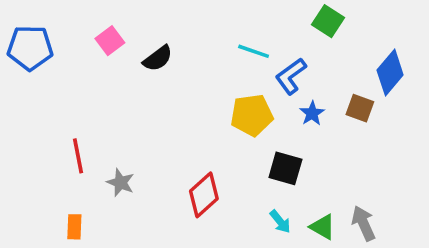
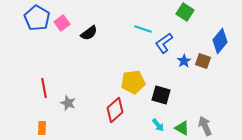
blue pentagon: (30, 48) -> (37, 18), moved, turned 30
blue star: (312, 113) -> (184, 61), moved
yellow pentagon: (252, 115) -> (133, 82), moved

